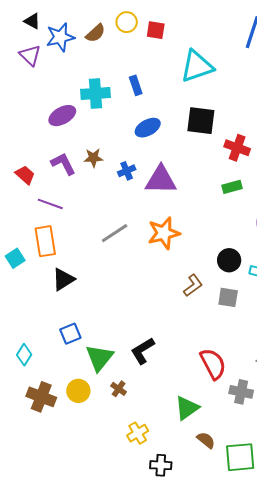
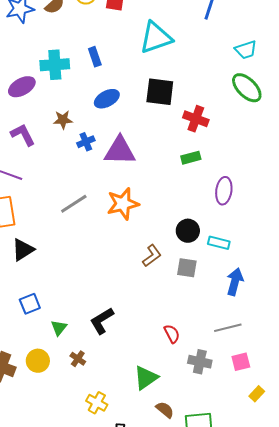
brown star: (93, 158) -> (63, 120), moved
green triangle: (99, 358) -> (59, 328), size x0.6
red semicircle: (213, 364) -> (172, 334), size x0.6
yellow cross: (138, 433) -> (97, 403), turned -30

